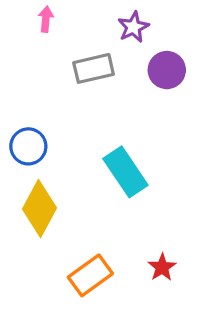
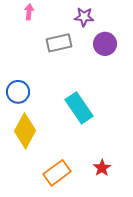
purple star: (133, 27) -> (84, 17), turned 30

